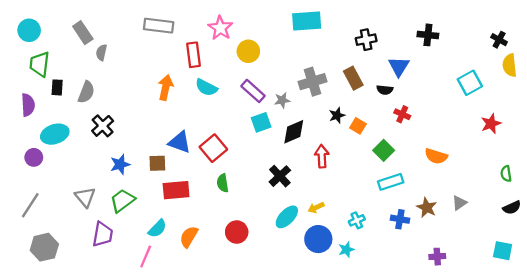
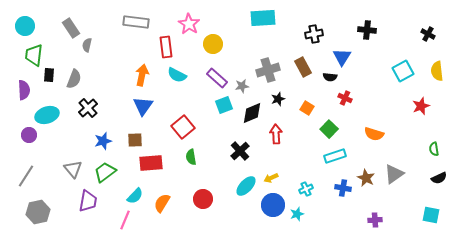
yellow semicircle: (510, 65) -> (437, 71), moved
black star: (337, 115) -> (278, 99), moved
blue triangle: (180, 142) -> (143, 106), moved, turned 45
gray triangle: (459, 203) -> (394, 174), size x1.5

